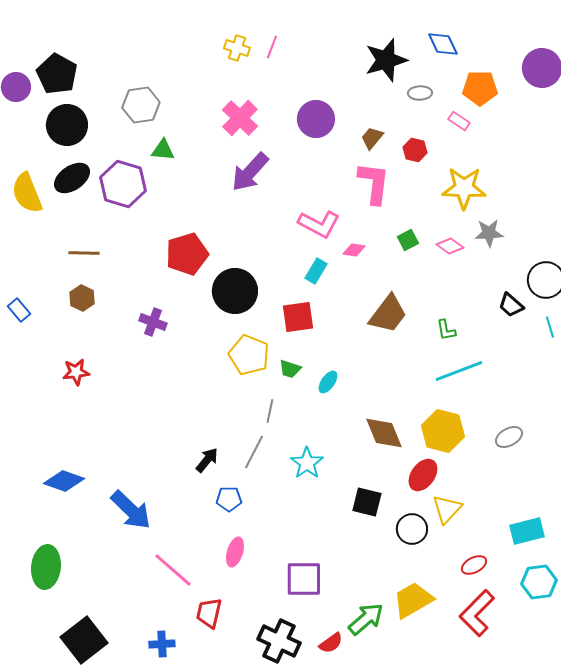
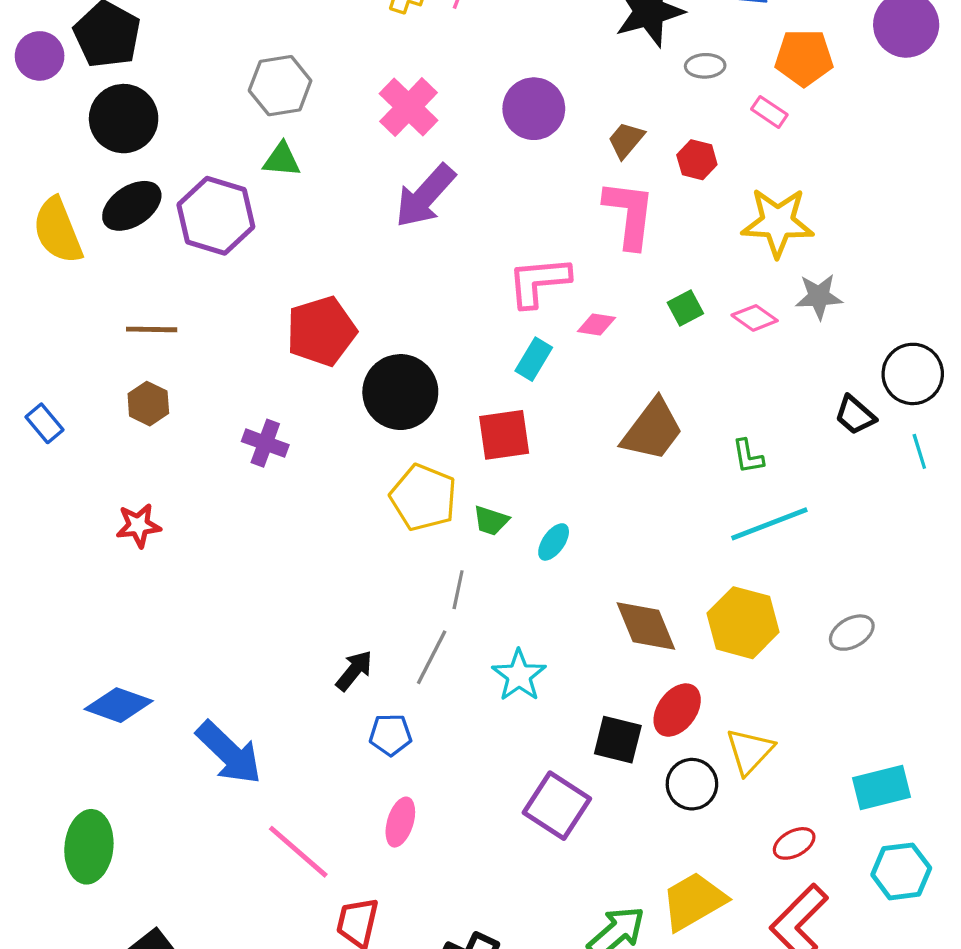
gray hexagon: (141, 105) -> (280, 86), moved
pink L-shape: (319, 224) -> (539, 282), turned 147
red ellipse: (423, 475) -> (677, 710), moved
purple square: (304, 579) -> (557, 806), moved, turned 33

